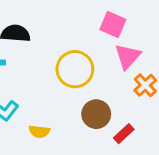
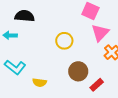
yellow circle: (75, 69) -> (64, 41), size x0.7

